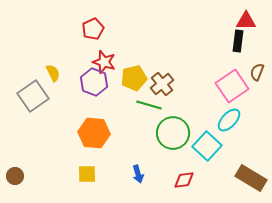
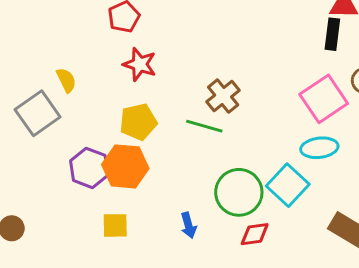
yellow pentagon: (134, 78) -> (138, 122), moved
purple hexagon: (94, 82) -> (89, 168), moved
cyan ellipse: (229, 120) -> (319, 148), turned 40
green circle: (173, 133) -> (239, 192), moved

